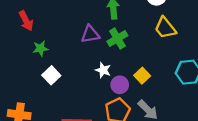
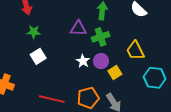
yellow trapezoid: (165, 28) -> (135, 51), moved
purple circle: (120, 85) -> (101, 61), moved

